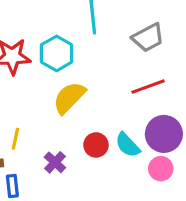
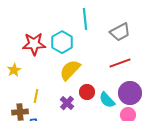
red circle: (96, 145) -> (87, 92), moved
purple cross: (55, 162) -> (67, 103), moved

